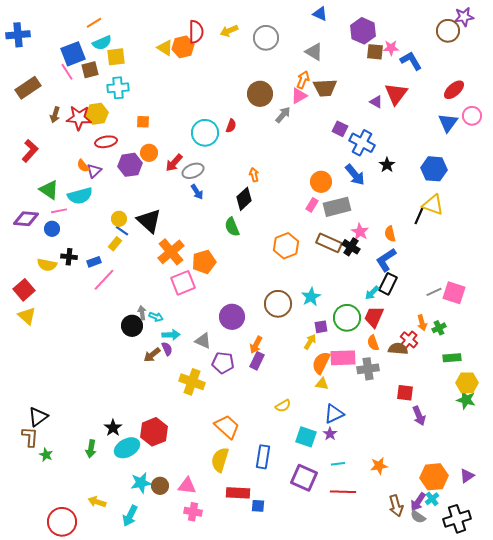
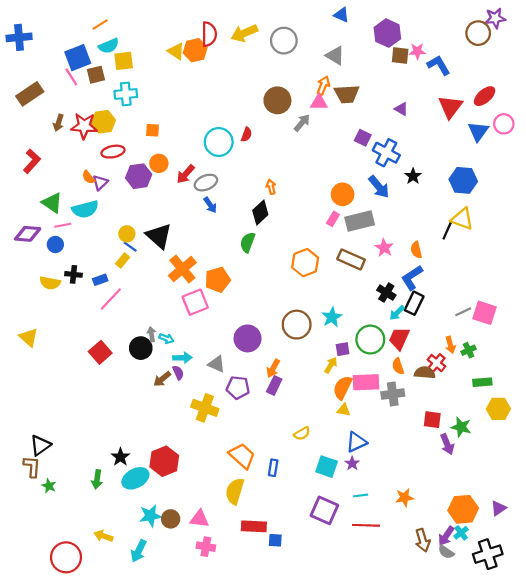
yellow arrow: (229, 31) -> (244, 33), size x1.4
red triangle: (396, 94) -> (450, 107), moved
pink triangle: (299, 96) -> (319, 102), turned 30
green semicircle: (232, 227) -> (248, 242), turned 42
black cross: (351, 247) -> (386, 293), moved
red square: (24, 290) -> (100, 352), moved
green star: (466, 400) -> (461, 427), moved
blue rectangle: (263, 457) -> (273, 468), moved, size x0.7

